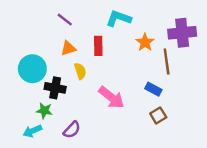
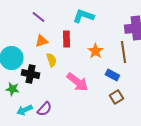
orange star: (145, 42) -> (95, 51), moved
green star: (44, 111) -> (12, 89), moved
cyan arrow: (32, 131) -> (24, 110), moved

